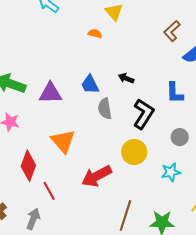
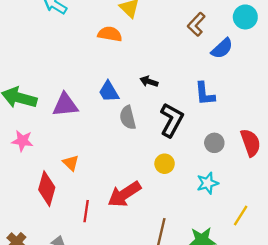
orange semicircle: (95, 34) -> (110, 34), size x1.5
orange triangle: (63, 141) -> (71, 163), moved, size x0.6
yellow circle: (134, 152) -> (165, 164), size x0.7
red line: (49, 191) -> (86, 211), moved, turned 42

